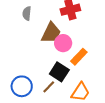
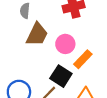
brown trapezoid: (51, 33) -> (37, 34), moved

